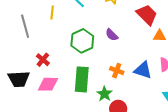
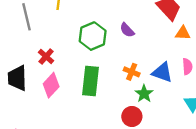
black trapezoid: (19, 79) -> (17, 78), turned 90
pink diamond: (48, 84) -> (51, 85), turned -50
green star: (104, 94) -> (144, 94), moved

